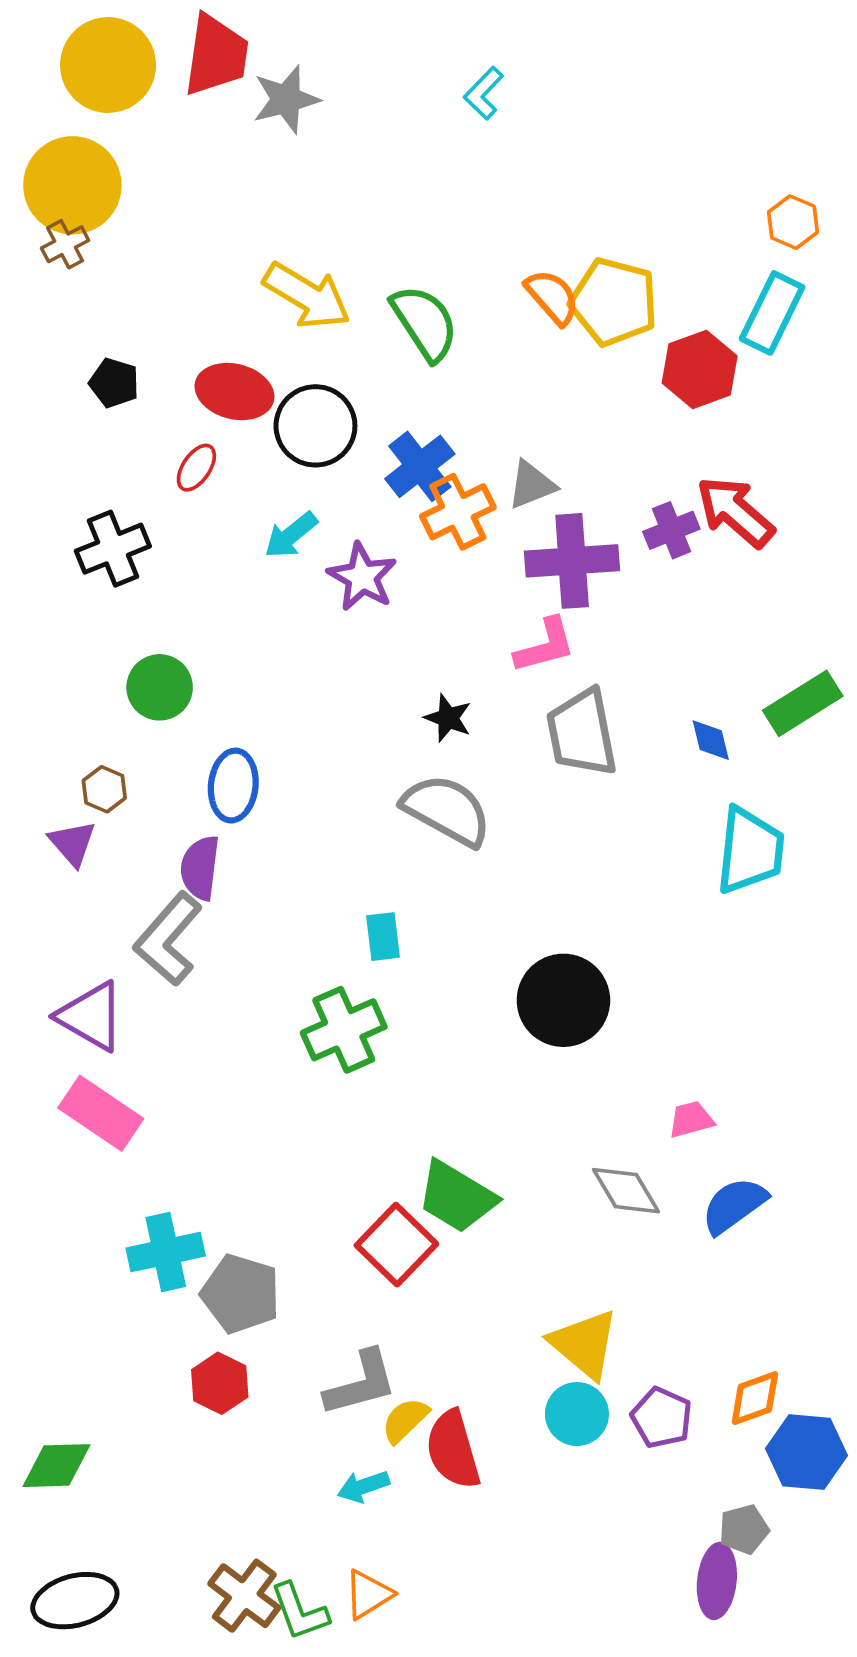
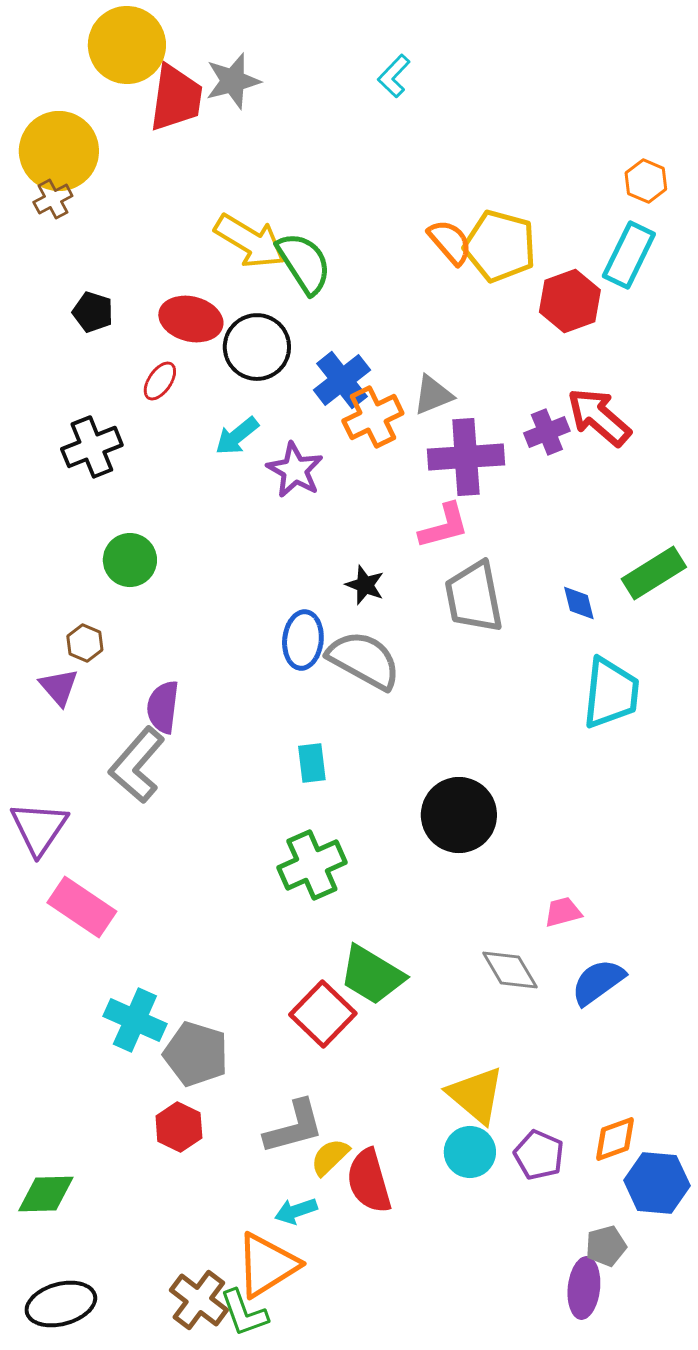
red trapezoid: (216, 55) -> (176, 98), moved
yellow circle: (108, 65) -> (127, 45), moved
green semicircle: (425, 323) -> (304, 263), moved
blue ellipse: (233, 786) -> (303, 640), moved
purple triangle: (91, 1016) -> (39, 828), moved, turned 34
green cross: (344, 1030) -> (312, 865), moved
cyan cross: (166, 1252) -> (135, 1020), turned 36
orange triangle: (368, 1594) -> (267, 1265), moved, size x1.6

